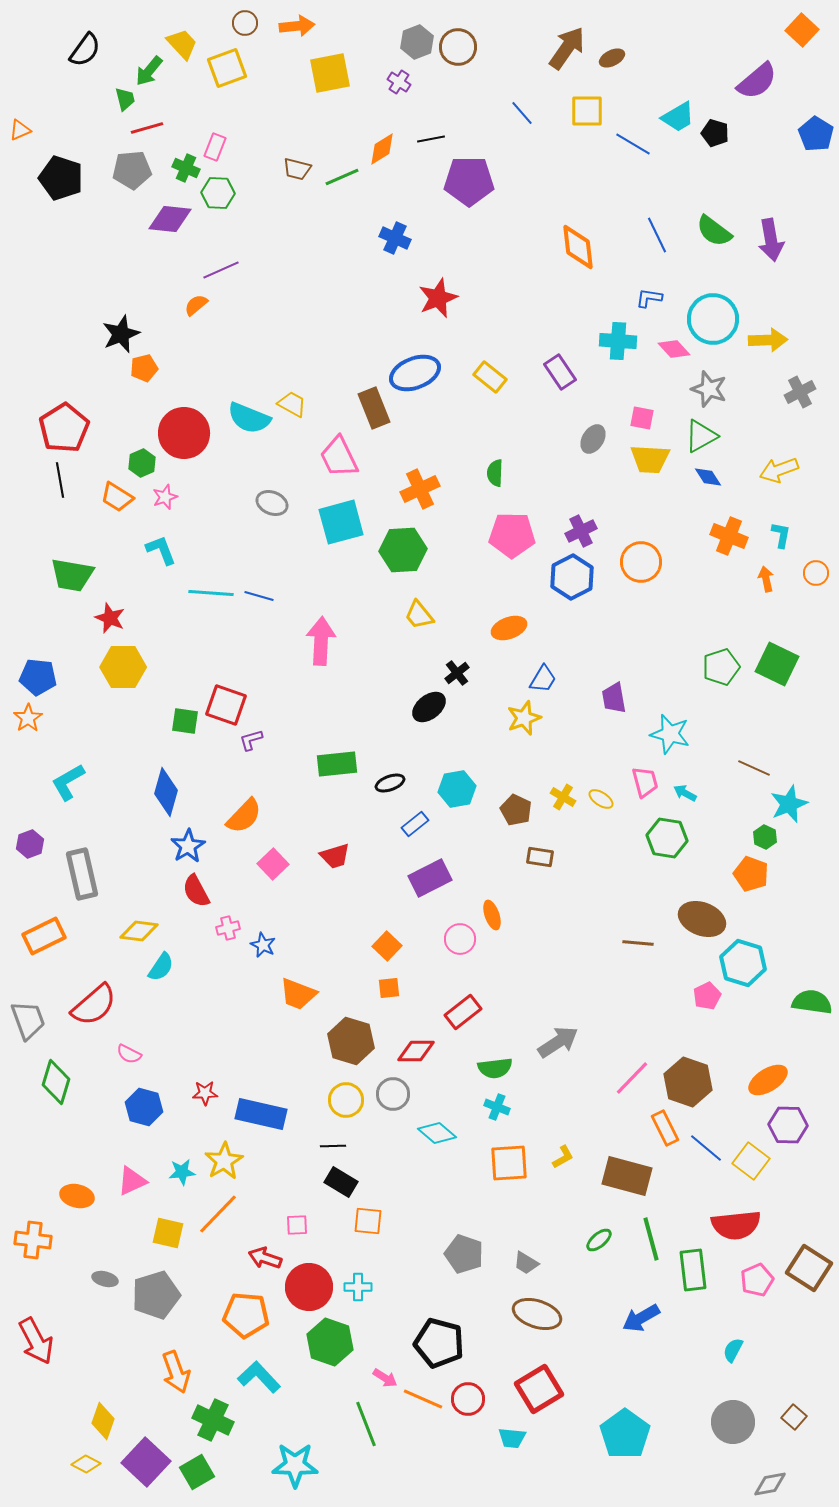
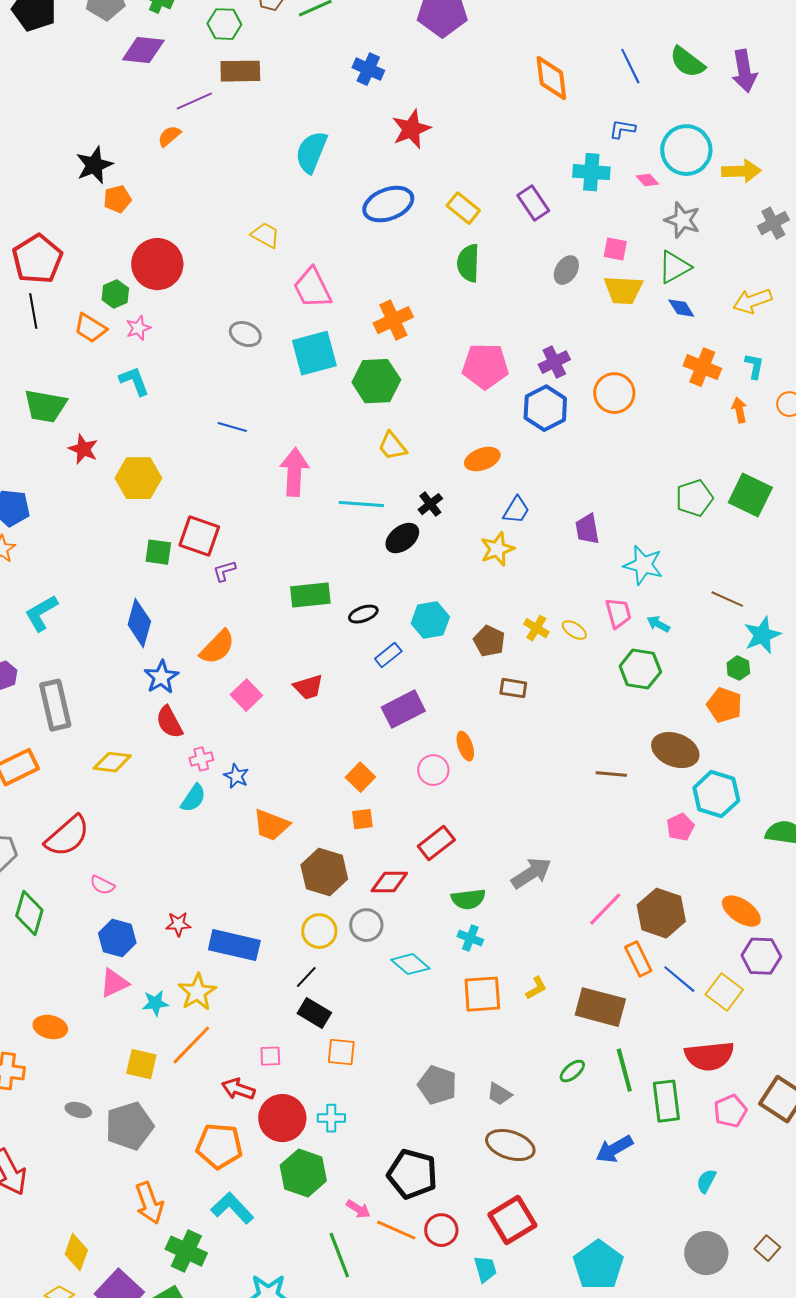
green hexagon: (218, 193) -> (224, 24), moved
pink diamond: (674, 349) -> (647, 180), size x0.7
brown rectangle: (374, 408) -> (240, 71), moved, turned -69
cyan semicircle: (249, 418) -> (311, 152), moved, turned 90
green semicircle: (495, 473) -> (468, 263), moved, size x1.4
cyan line: (211, 593) -> (361, 504), moved
yellow hexagon: (123, 667) -> (138, 478), moved
cyan semicircle: (161, 967) -> (193, 798), moved
orange ellipse: (768, 1080) -> (741, 911), turned 66
black line: (333, 1146) -> (306, 977), turned -45
pink triangle: (132, 1181) -> (114, 983), moved
cyan trapezoid: (512, 1438) -> (485, 1269), turned -112

